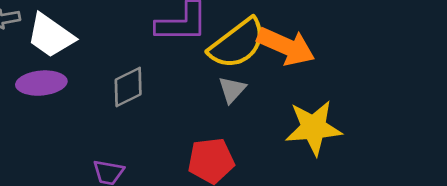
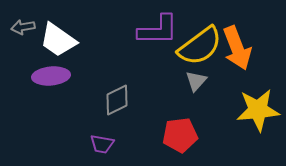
orange arrow: (286, 46) -> (237, 48), turned 45
gray diamond: (128, 87) -> (117, 100), moved

